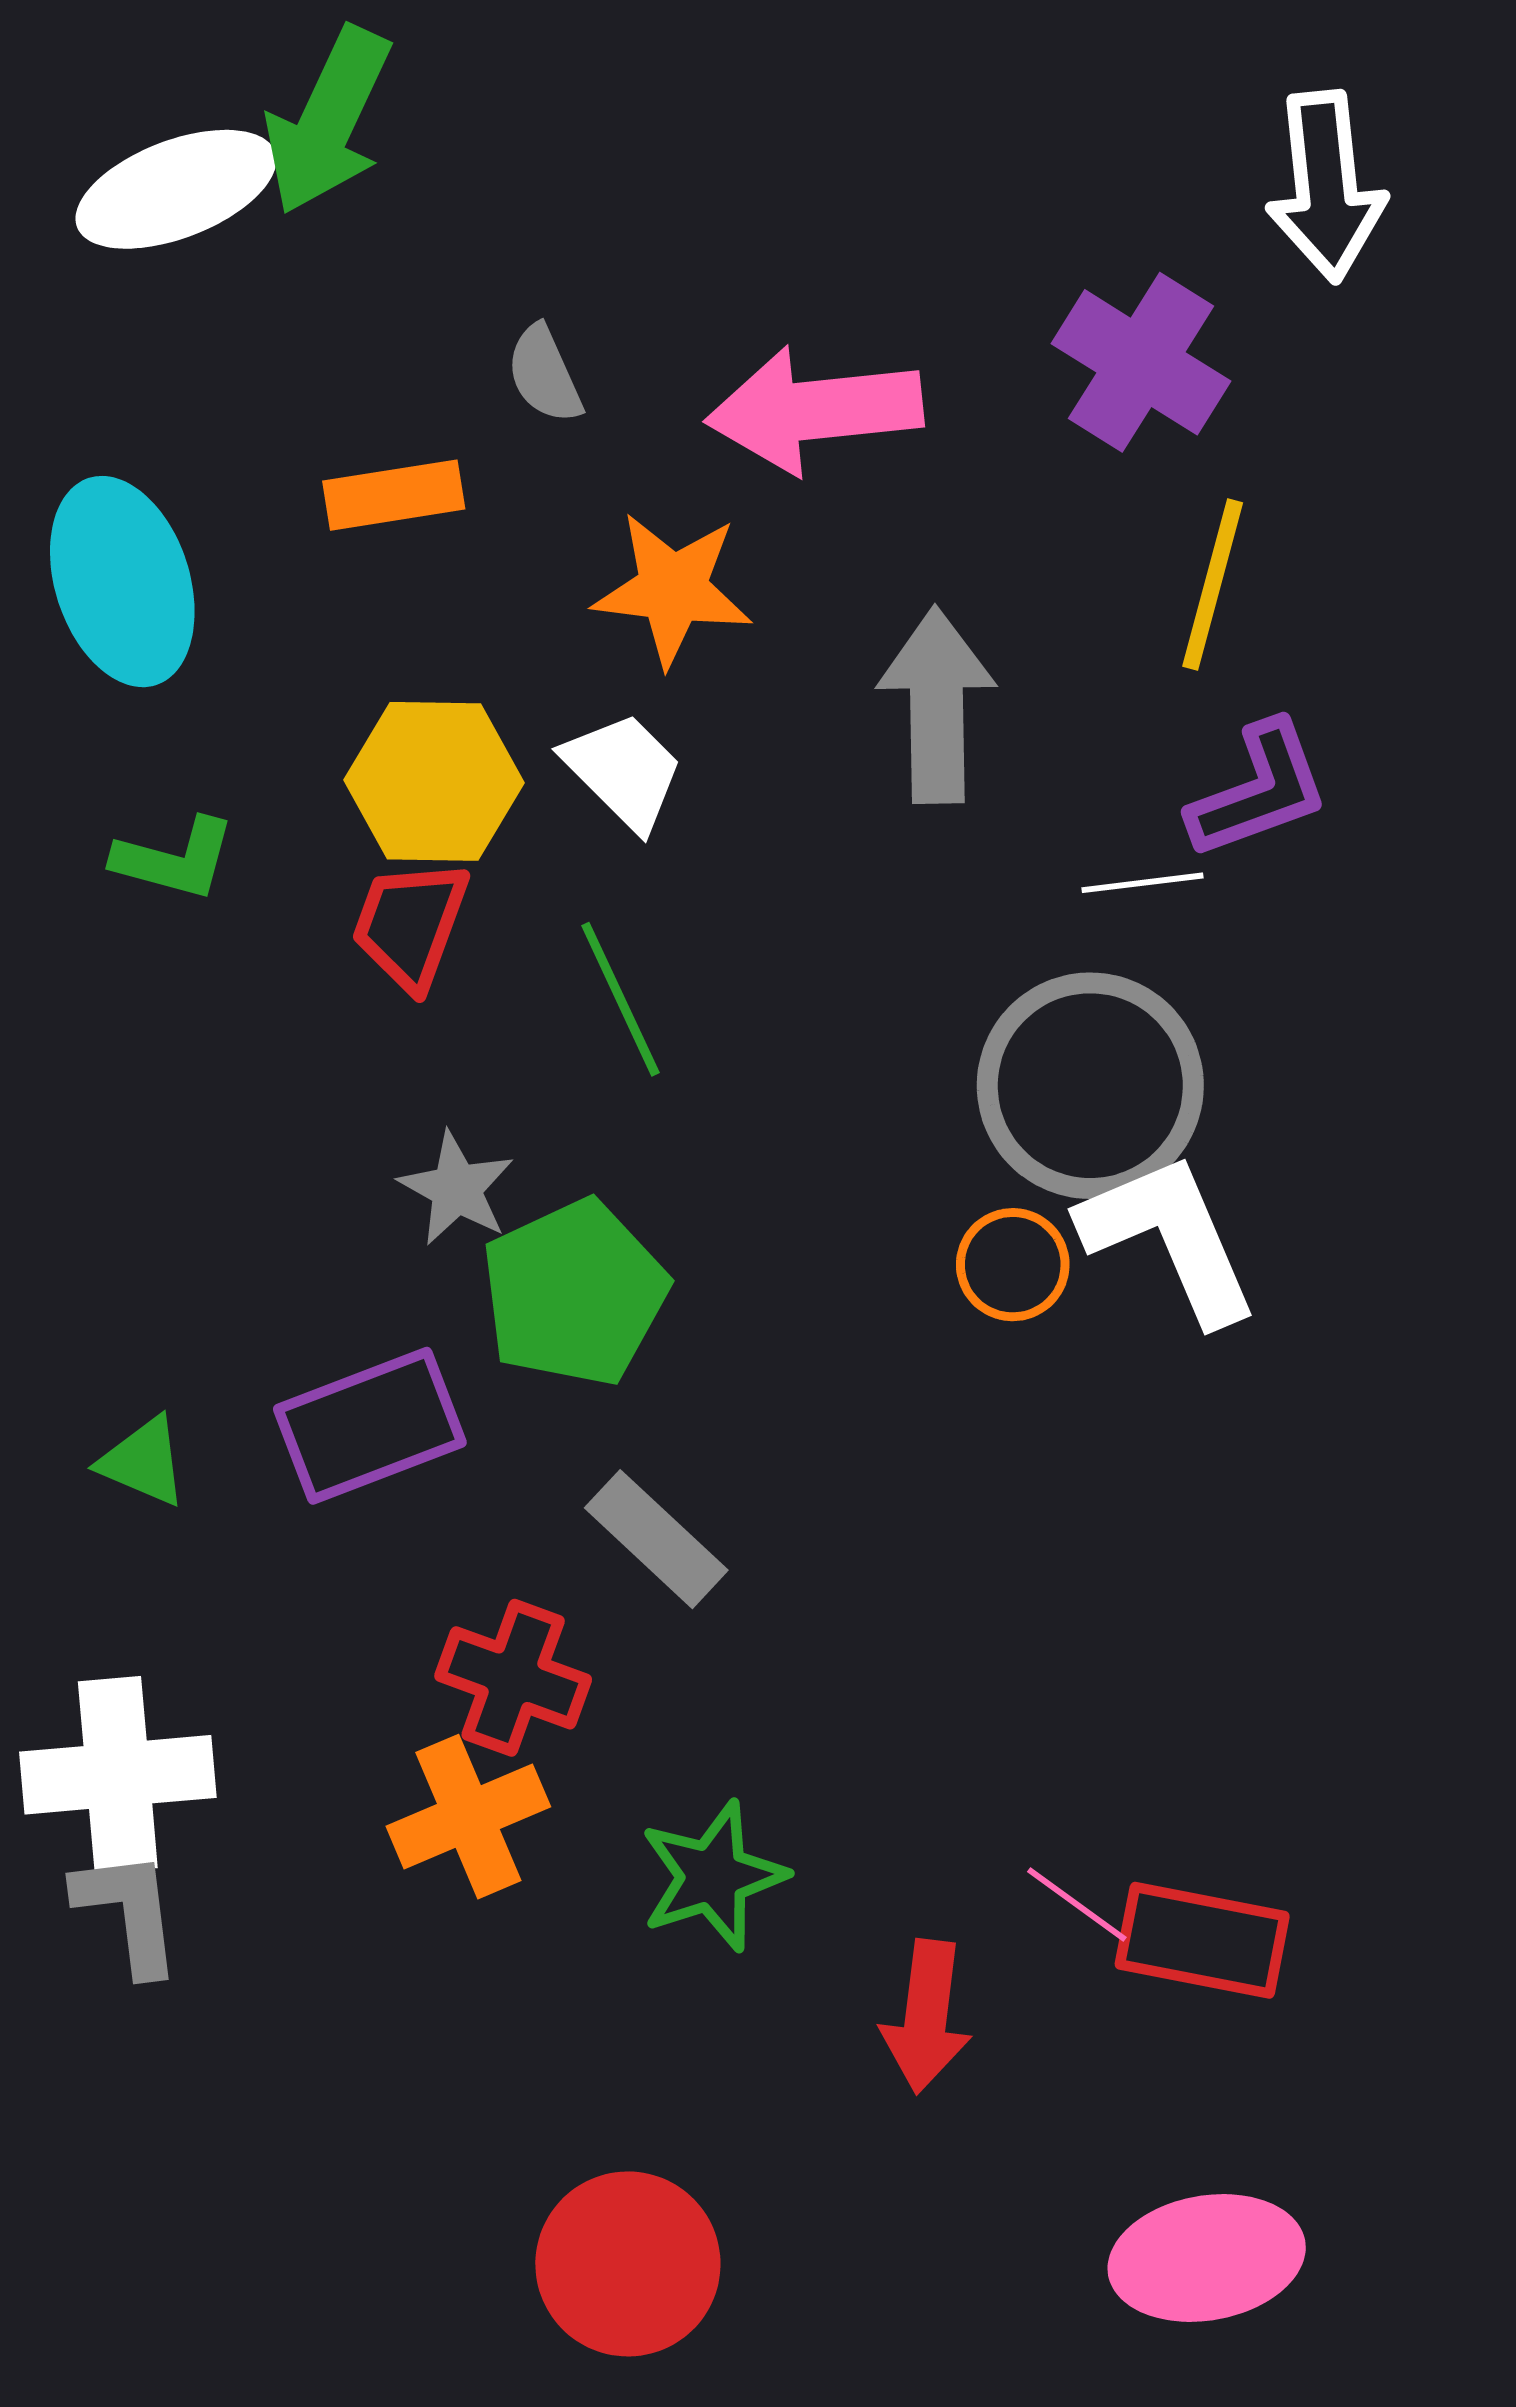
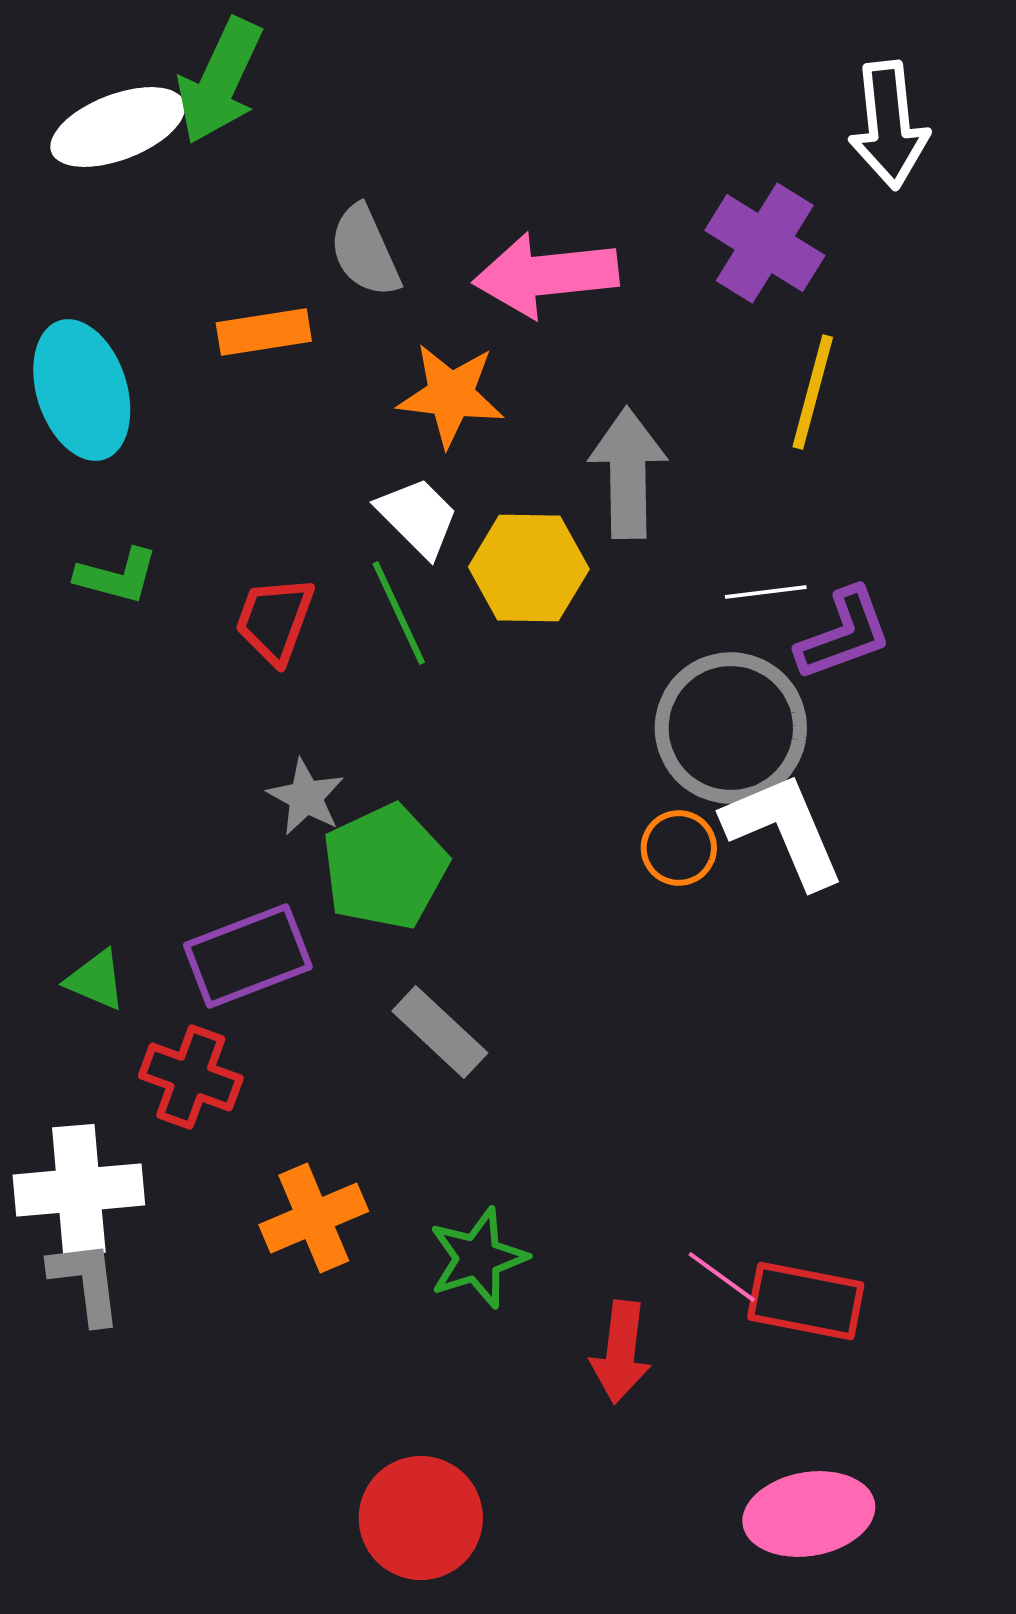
gray semicircle: (544, 374) -> (365, 251), size x1.4
yellow hexagon: (434, 781) -> (529, 568), moved
purple L-shape: (1259, 790) -> (844, 634), moved
green line: (620, 999) -> (399, 613), moved
red cross: (513, 1678) -> (191, 1077), moved

